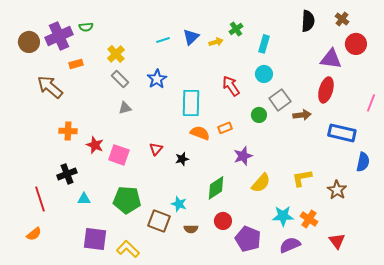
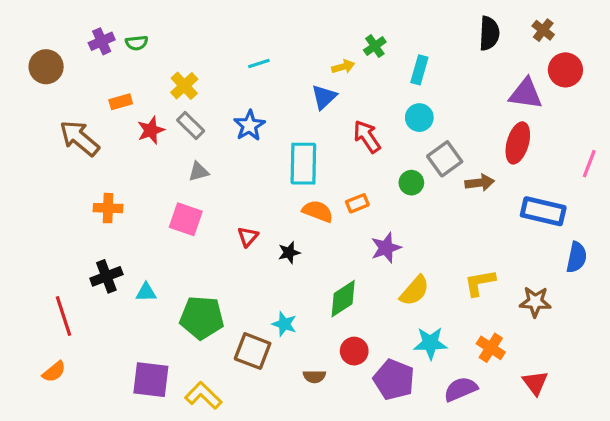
purple cross: (59, 36) -> (102, 41), moved, size x0.6
blue triangle: (191, 37) -> (324, 97), moved
red star: (95, 145) -> (151, 130), moved, turned 30
pink square: (119, 155) -> (186, 219), moved
brown star: (337, 190) -> (535, 302), turned -30
cyan triangle: (84, 199) -> (146, 292), moved
cyan star: (283, 216) -> (430, 343), moved
brown semicircle: (191, 229) -> (314, 376), moved

